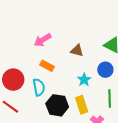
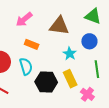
brown triangle: (77, 51) -> (59, 26), size x1.5

